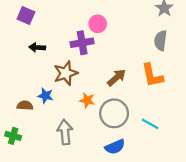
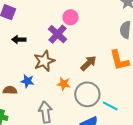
purple cross: (82, 43) -> (58, 34), turned -36
cyan line: (150, 124) -> (110, 106), moved

